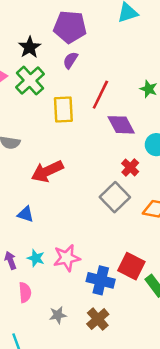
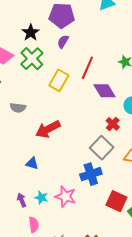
yellow rectangle: (63, 110) -> (59, 80), turned 35
pink star: (67, 258) -> (65, 196), turned 30
blue cross: (101, 280) -> (91, 174), moved, turned -30

